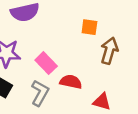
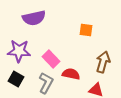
brown arrow: (109, 51) -> (103, 62), moved

